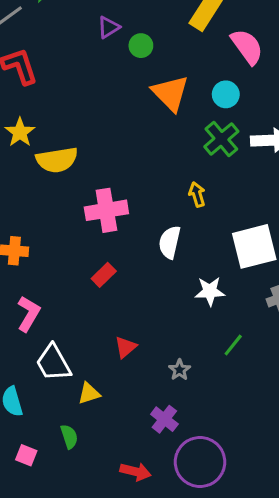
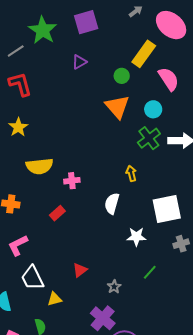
green circle: (141, 46) -> (122, 76), moved
yellow semicircle: (57, 160) -> (40, 166), moved
pink cross: (106, 210) -> (72, 181), size x0.6
red rectangle: (104, 275) -> (57, 213), moved
pink L-shape: (29, 314) -> (18, 245), turned -150
purple cross: (164, 419) -> (103, 318), size x1.4

